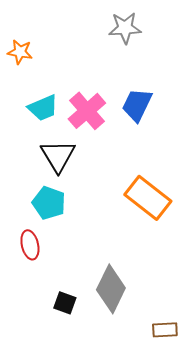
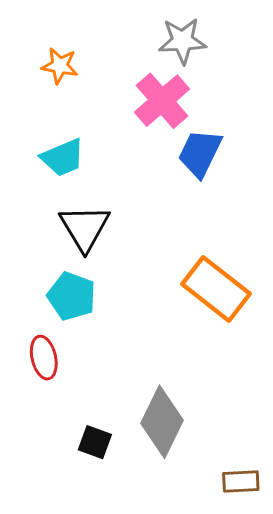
orange star: (20, 52) -> (60, 66), moved
pink cross: (87, 111) -> (162, 101), moved

